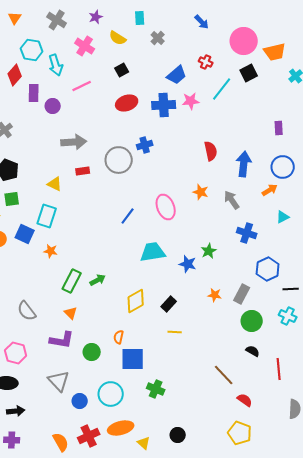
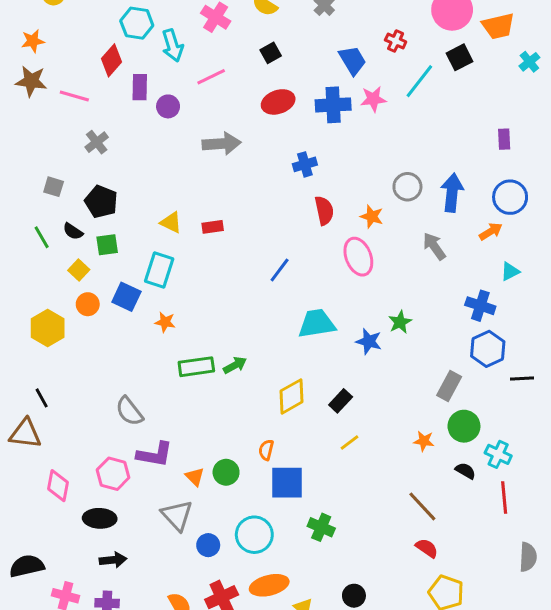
blue trapezoid: (177, 75) -> (352, 60), turned -80
gray arrow: (74, 142) -> (222, 144), moved
red semicircle: (211, 151) -> (324, 211), moved
gray circle: (119, 160) -> (407, 187), moved, size x0.7
red rectangle: (83, 171) -> (213, 227), moved
orange star: (201, 192) -> (372, 216), moved
pink ellipse: (166, 207) -> (358, 257), moved
blue cross: (247, 233) -> (480, 306), moved
green rectangle: (72, 281) -> (196, 367), turned 55
orange star: (215, 295) -> (424, 441), moved
orange triangle: (71, 313) -> (195, 477), moved
cyan cross: (288, 316) -> (498, 454), moved
yellow line: (175, 332) -> (349, 443), turned -40
purple L-shape: (62, 340) -> (155, 454), moved
red semicircle: (245, 400) -> (427, 548), moved

